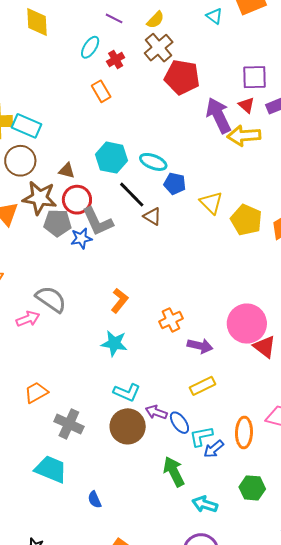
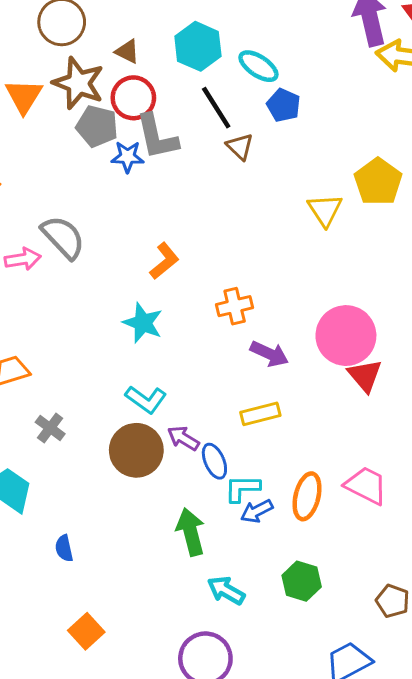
yellow triangle: (211, 203) -> (325, 210), moved
gray cross: (69, 424) -> (50, 428), size x0.7

